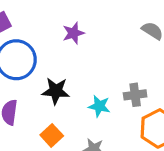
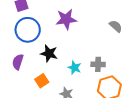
purple star: (73, 33) -> (66, 19), size x1.5

